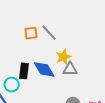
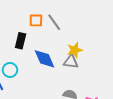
yellow star: (63, 57) -> (75, 50), moved
black rectangle: (24, 71) -> (21, 41), moved

